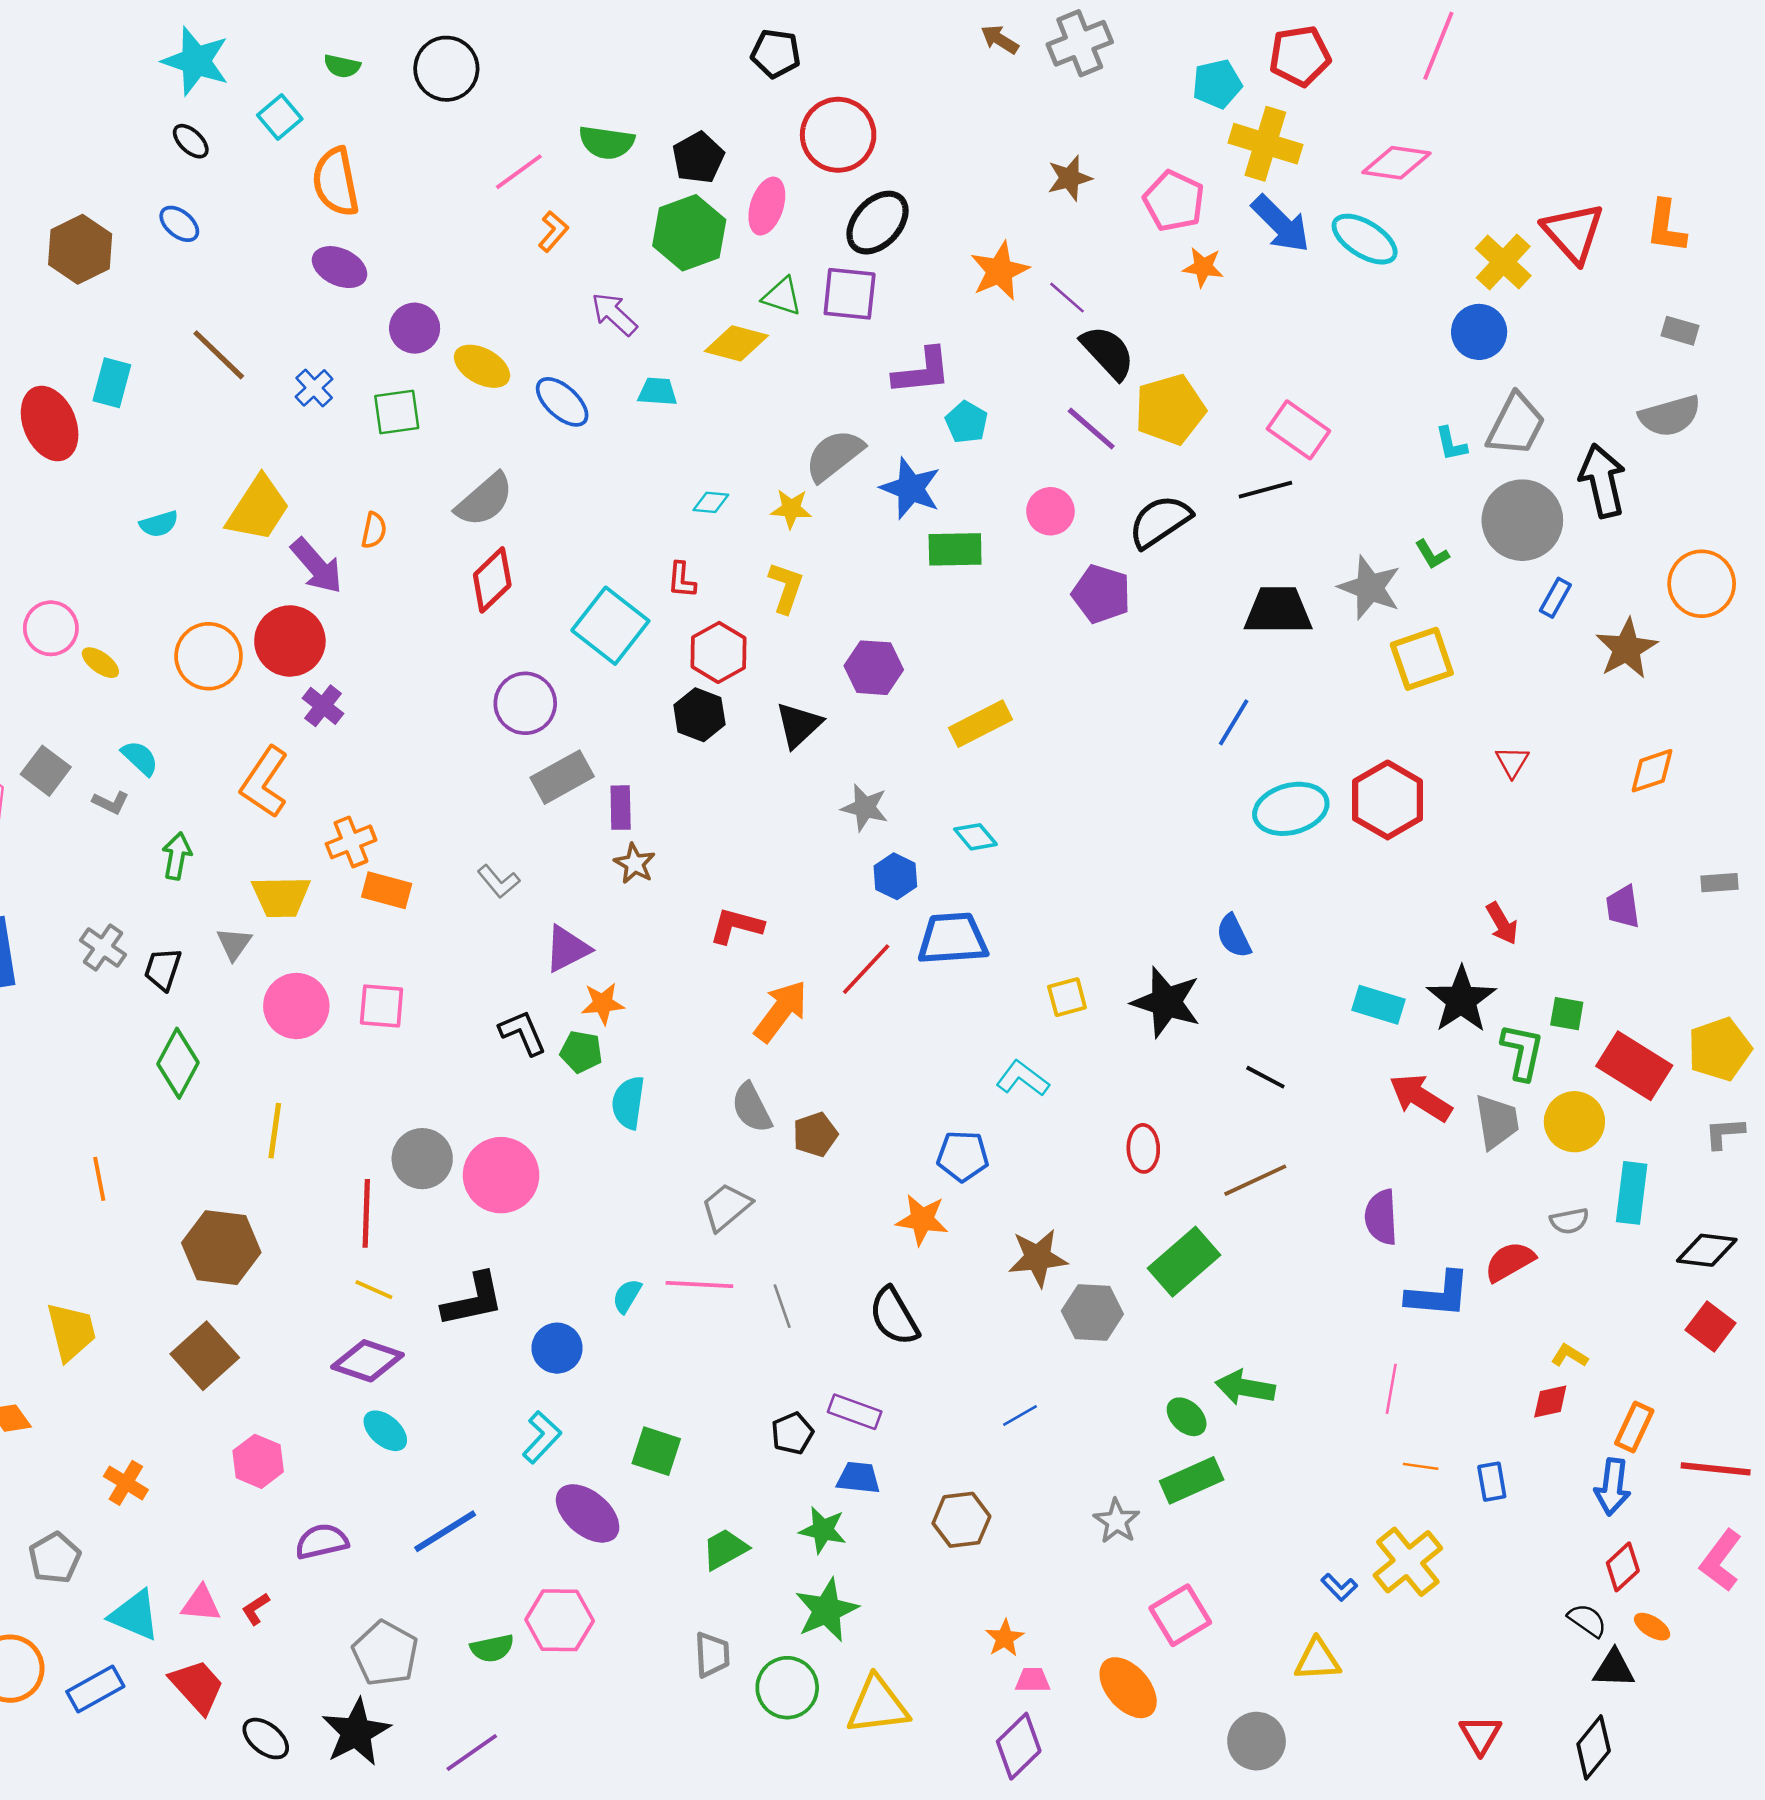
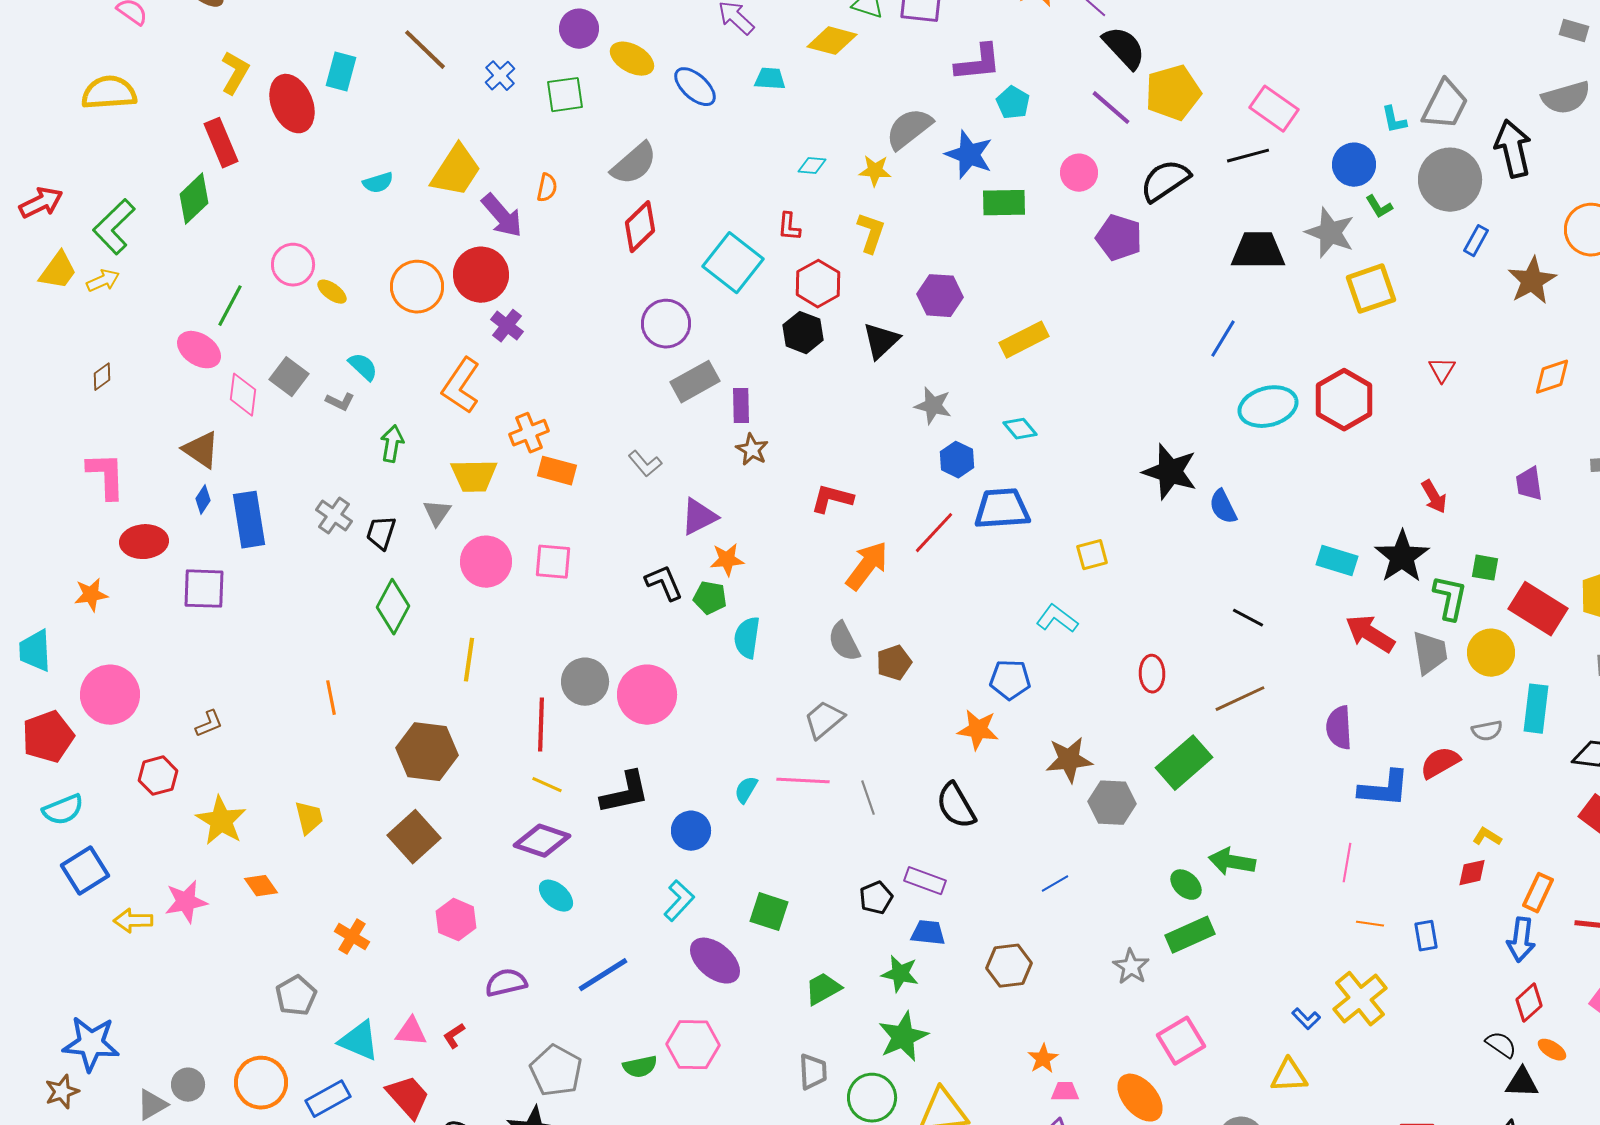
blue circle: (1479, 332) -> (1354, 165), moved
black star: (1166, 1002) -> (1170, 472), moved
yellow trapezoid: (71, 1332) -> (309, 818), size x0.7

